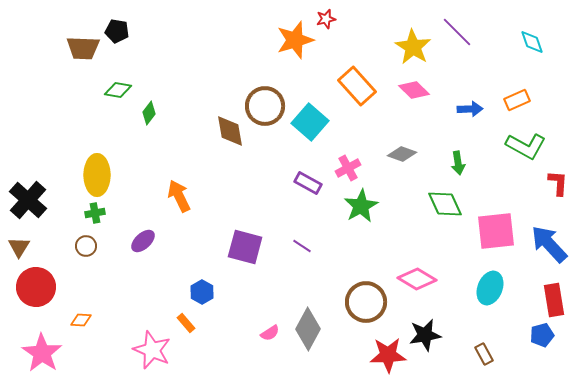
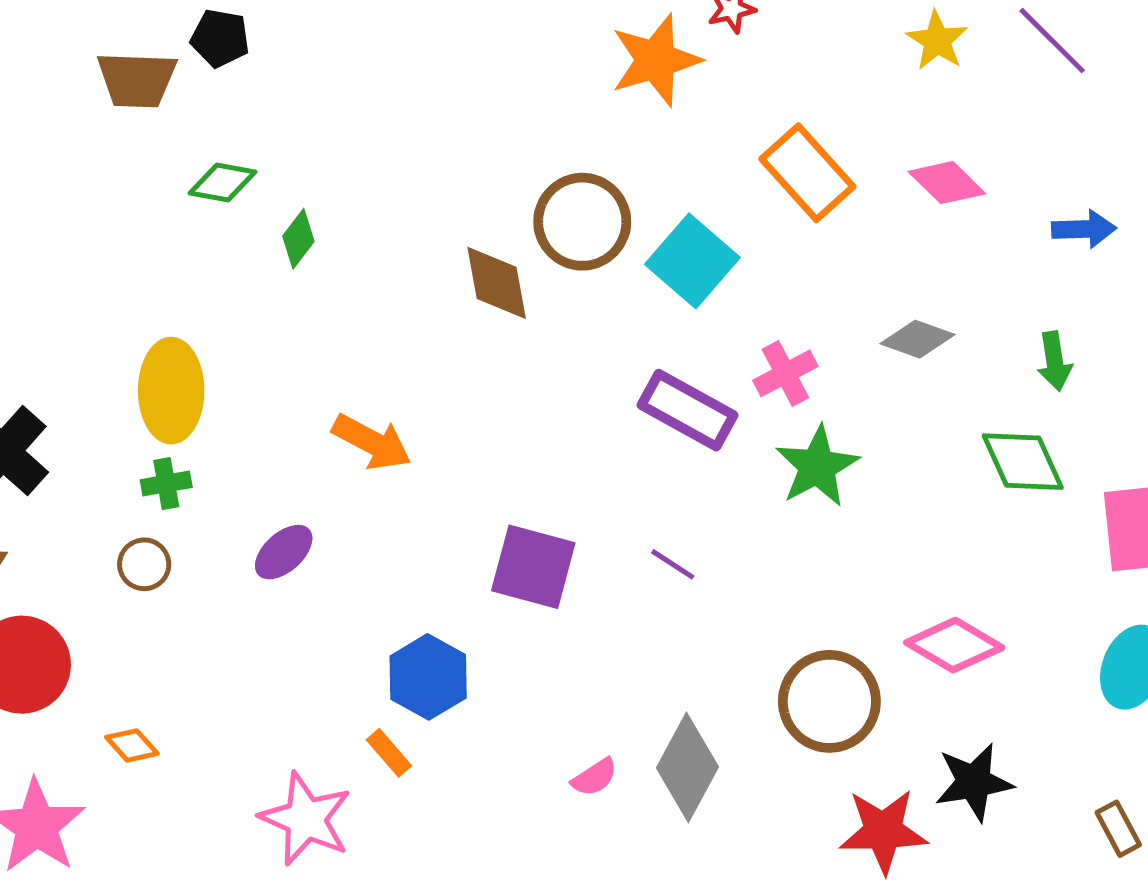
yellow star: (413, 47) -> (937, 41), moved, size x0.7
purple rectangle: (308, 183) -> (687, 410), size x1.4
orange arrow: (179, 196) -> (372, 442), turned 144
blue hexagon: (202, 292) -> (428, 677), size x1.4
orange diamond: (81, 320) -> (132, 745), turned 45

